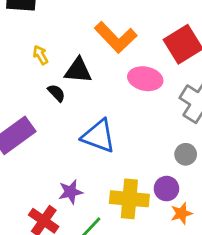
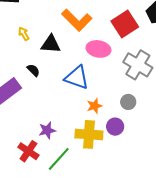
black semicircle: (56, 93) -> (33, 70), moved
blue triangle: (99, 136) -> (77, 78), moved
orange star: (181, 213) -> (94, 106), moved

